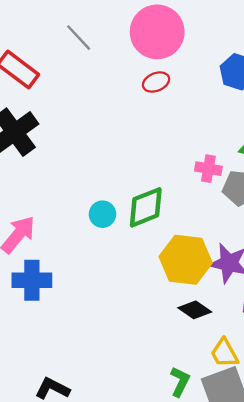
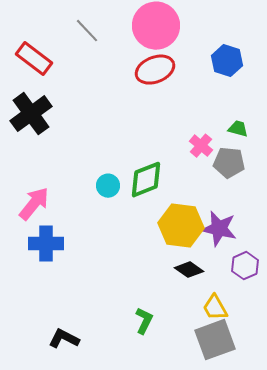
red ellipse: (156, 82) -> (155, 70), size x1.6
pink cross: (208, 169) -> (201, 146), turned 30
green L-shape: (180, 382) -> (144, 321), moved

